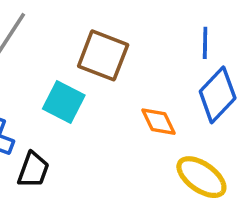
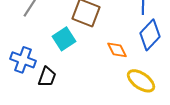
cyan square: (64, 102) -> (64, 39), turned 30

